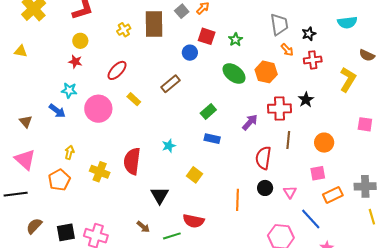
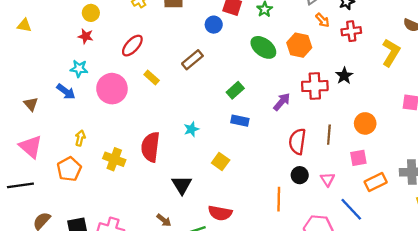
brown line: (288, 140) -> (329, 135), moved
orange line: (238, 200) -> (279, 199), moved

